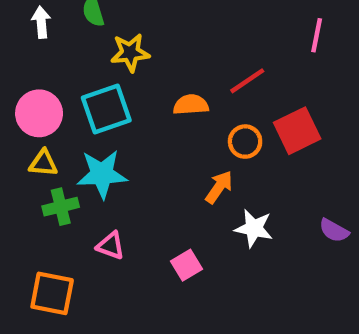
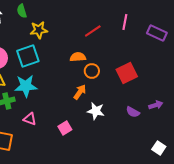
red line: (247, 81) -> (93, 31), moved
orange semicircle: (191, 105) -> (78, 57), moved
red square: (297, 131) -> (127, 73), moved

